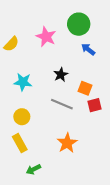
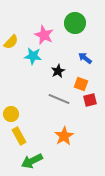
blue arrow: (88, 49) -> (85, 58), moved
cyan star: (23, 82) -> (33, 56), moved
yellow circle: (22, 117) -> (11, 114), moved
green arrow: (33, 169) -> (32, 161), size x1.5

